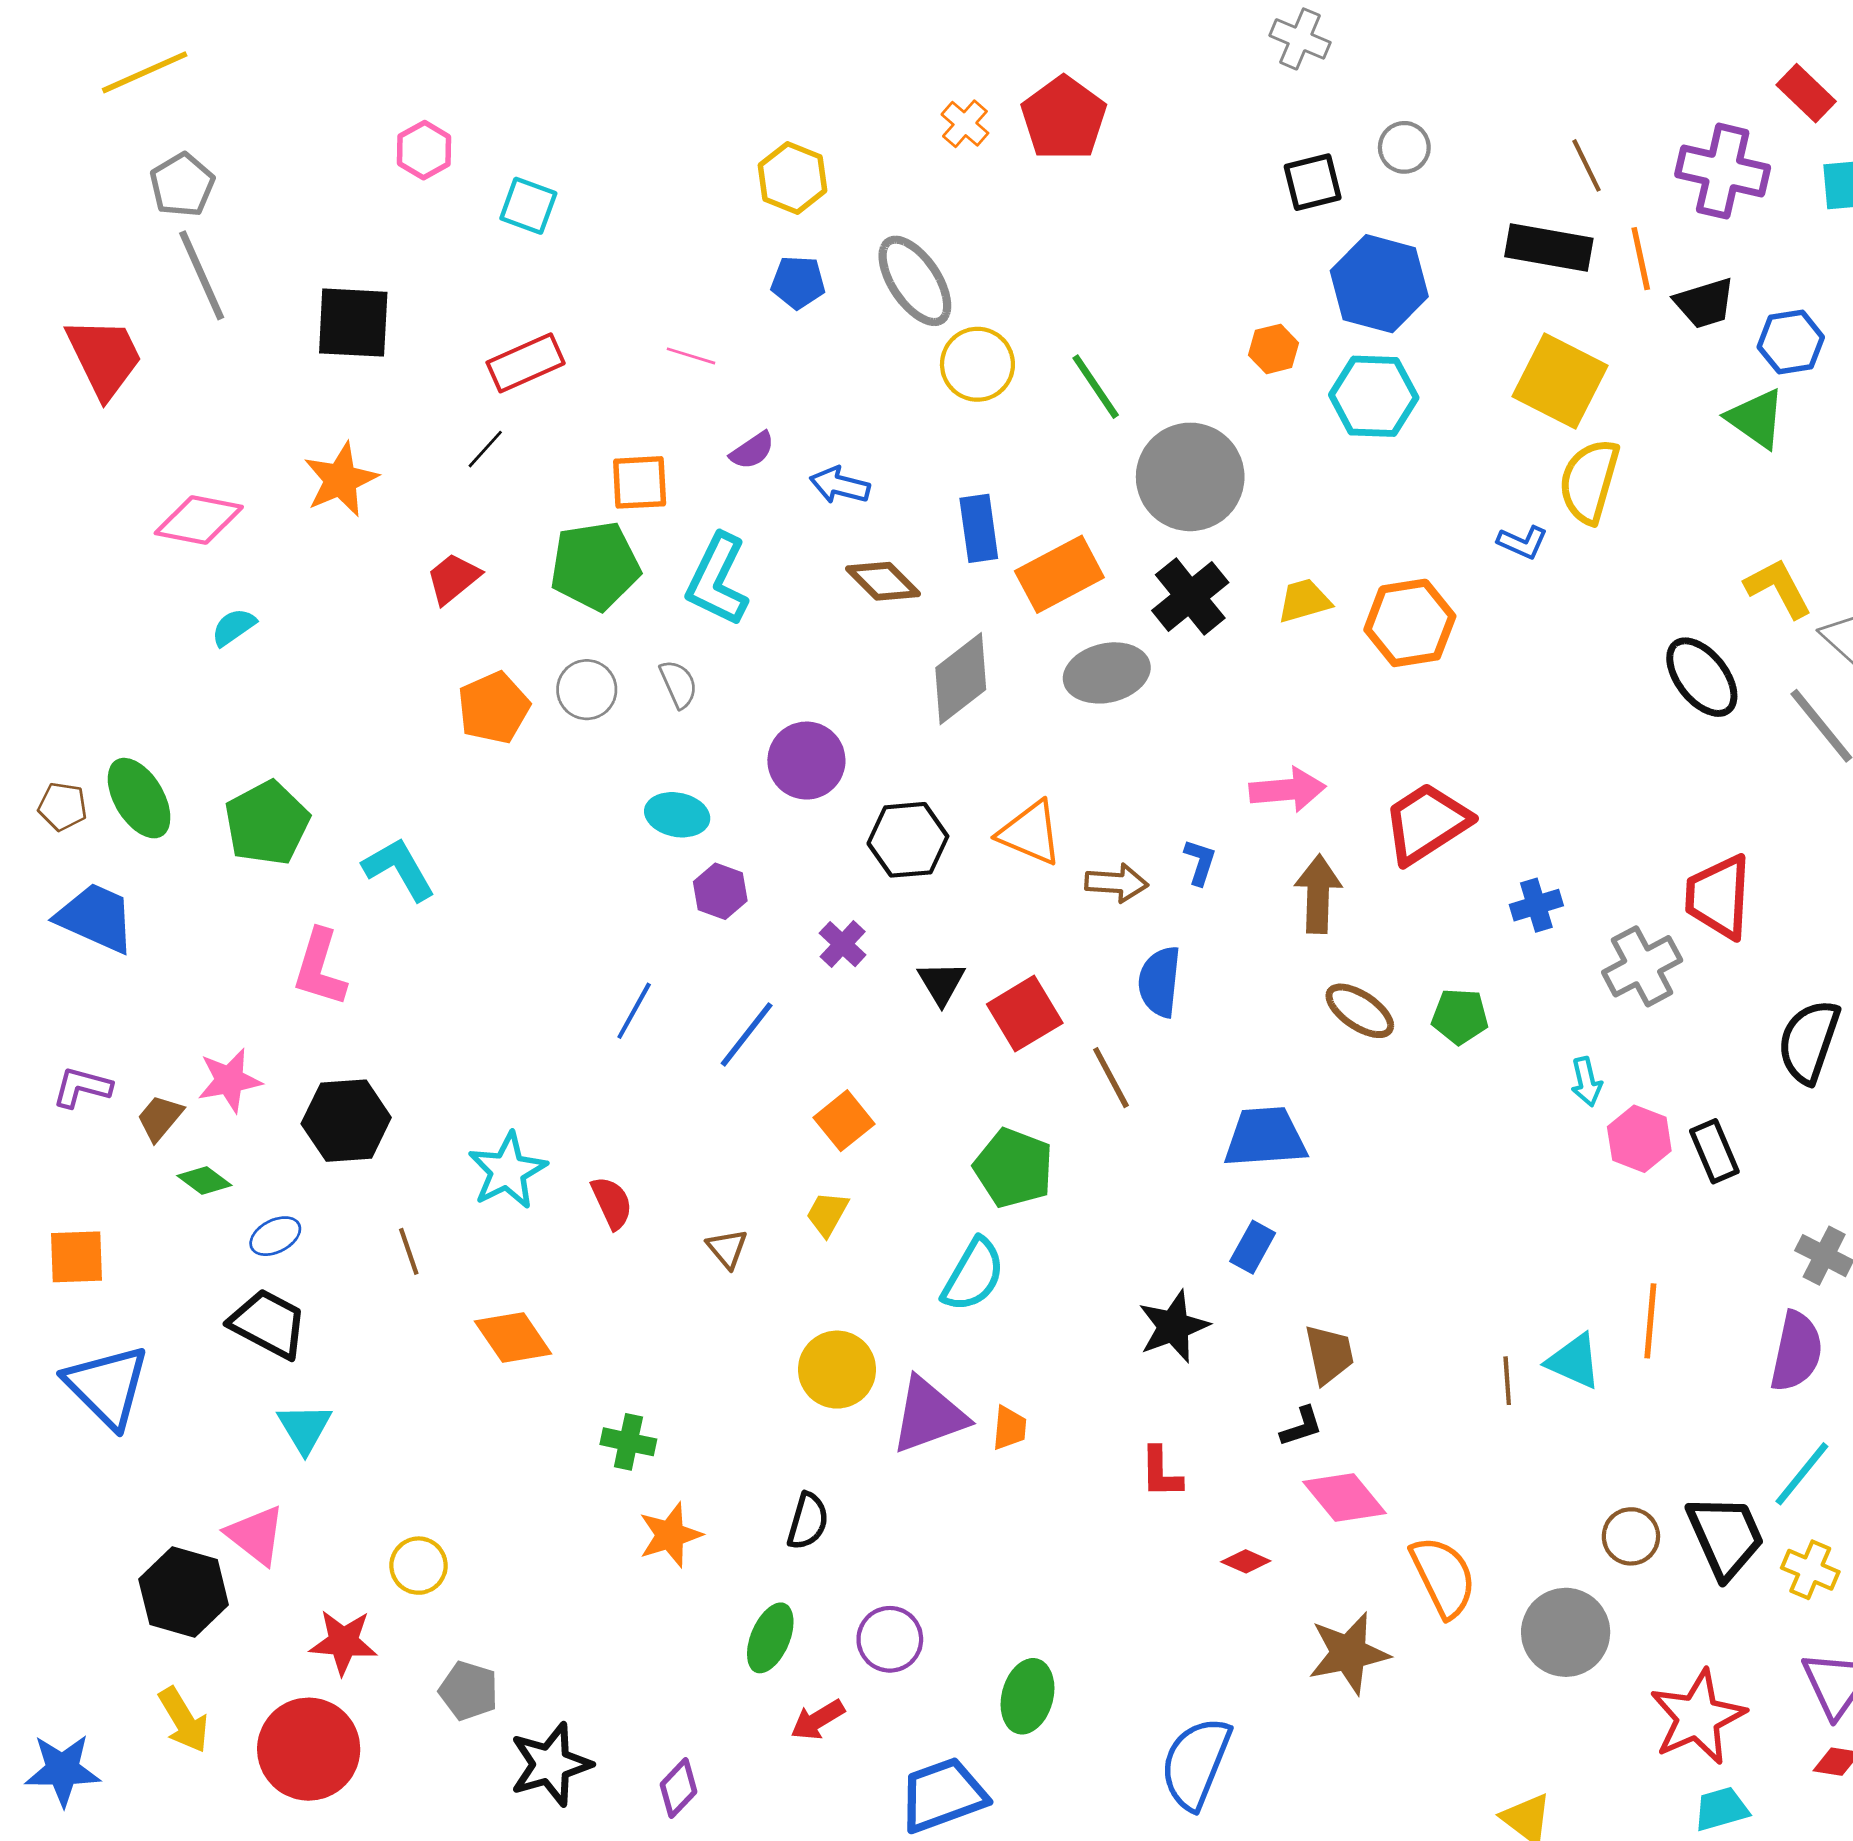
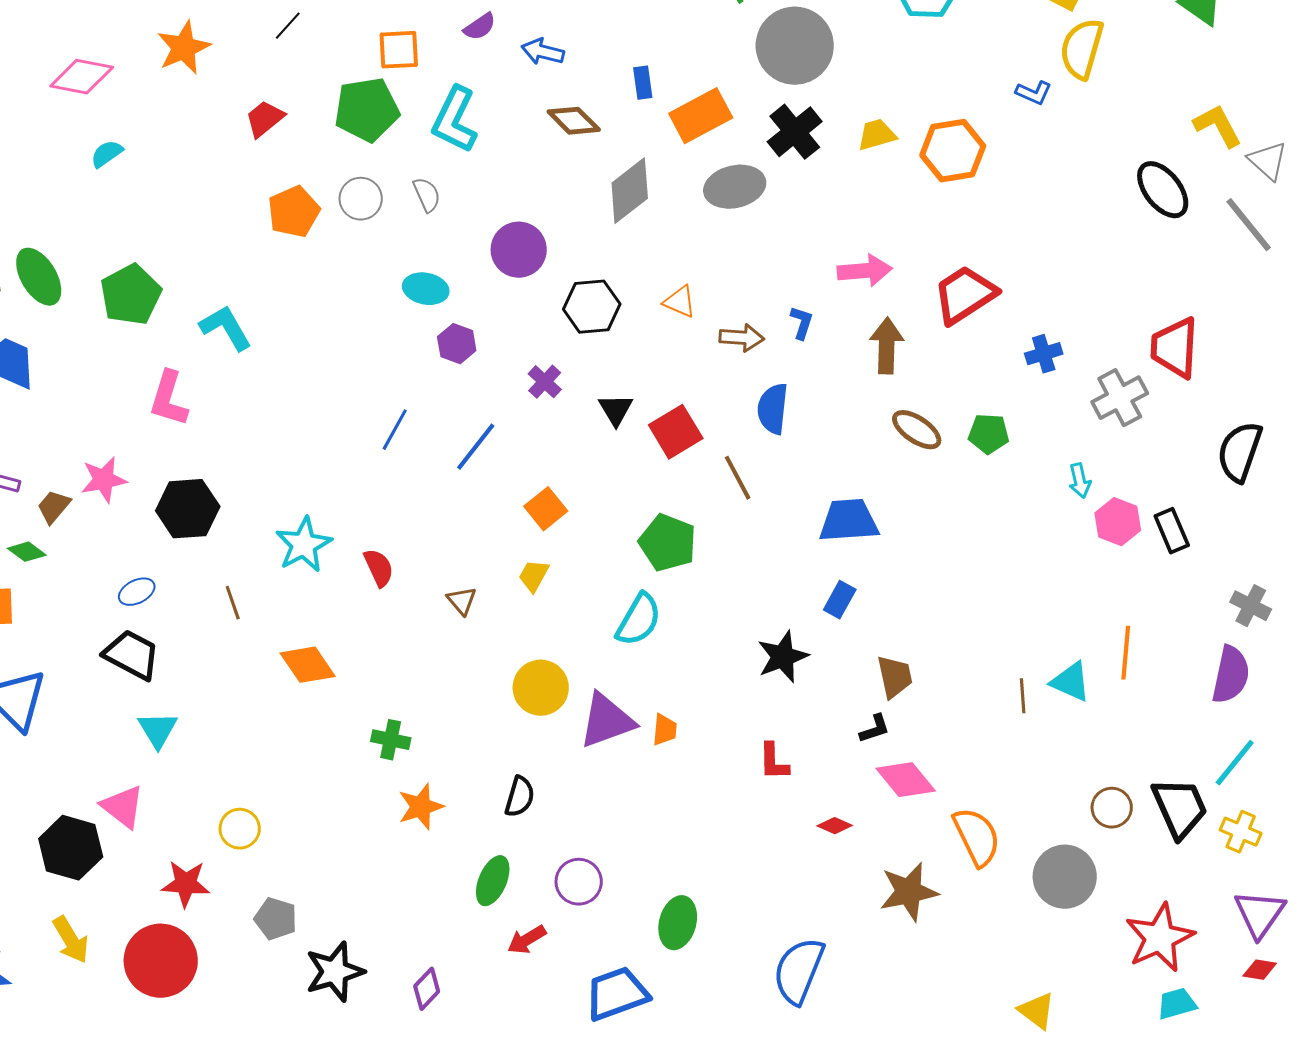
blue rectangle: (979, 528) -> (643, 83), size x0.7
orange triangle: (1030, 833) -> (680, 302), size x0.7
green diamond: (204, 1180) -> (27, 552), moved

